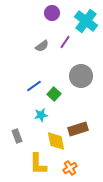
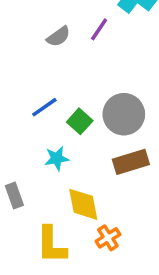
gray circle: (81, 76) -> (124, 114), moved
brown rectangle: (78, 129) -> (131, 162), moved
orange cross: (70, 168) -> (108, 238), moved

